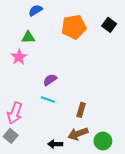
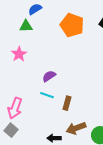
orange pentagon: (74, 27) -> (72, 25), turned 30
green triangle: (28, 37) -> (26, 26), moved
brown rectangle: (81, 110) -> (67, 103), moved

